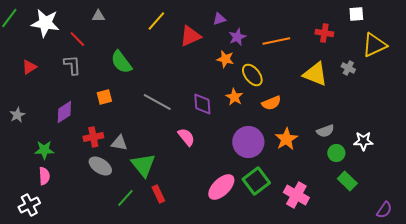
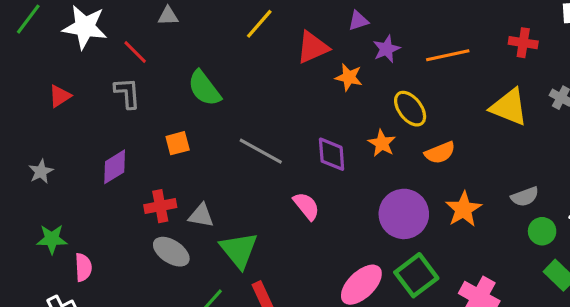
orange star: (225, 59) -> (349, 77), moved
green star: (44, 150) -> (52, 239), moved

